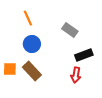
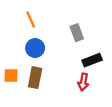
gray rectangle: (70, 30) -> (77, 33), turned 35
brown rectangle: (32, 71) -> (35, 78), turned 54

